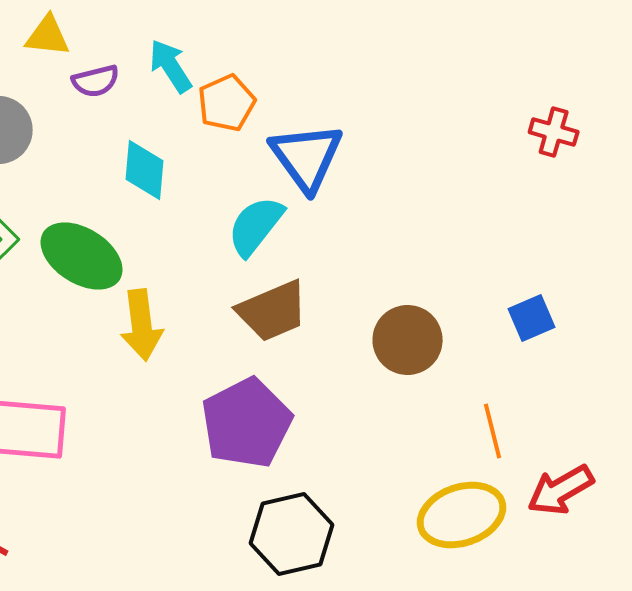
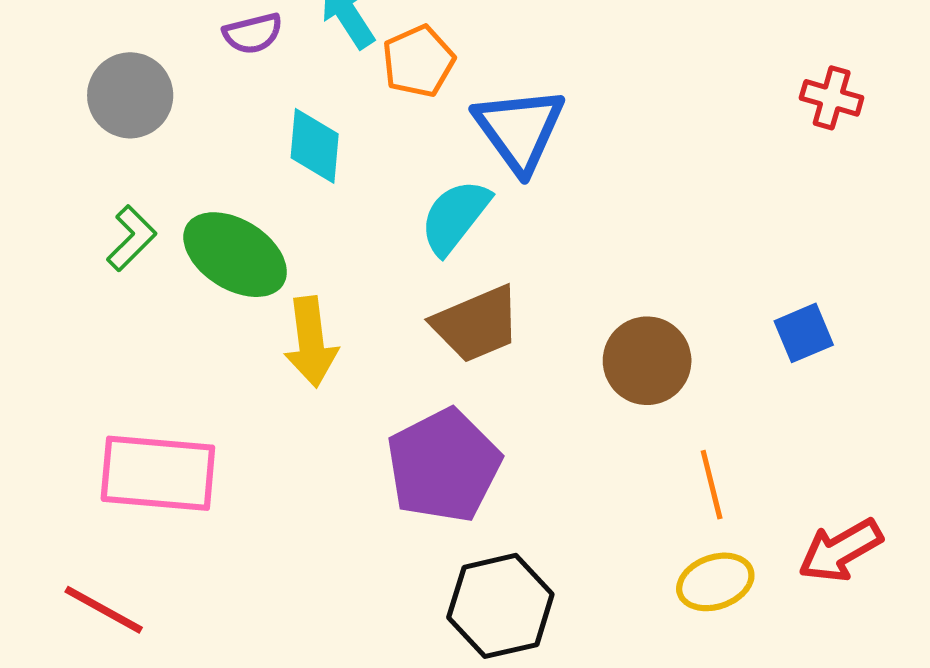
orange line: (493, 431) -> (712, 485), moved
yellow ellipse: (462, 515) -> (715, 582), size x0.7

